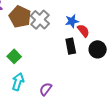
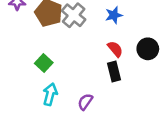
red semicircle: (83, 31) -> (115, 49), moved
black rectangle: (71, 46) -> (114, 72), moved

